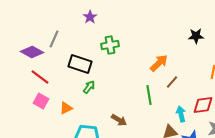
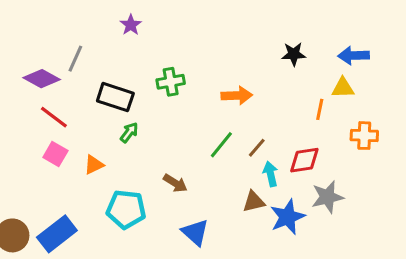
green cross: (110, 45) -> (171, 82), moved
orange arrow: (159, 63) -> (237, 96), turned 42
brown line: (172, 82) -> (257, 148), moved
green line: (149, 95) -> (221, 145), turned 48

